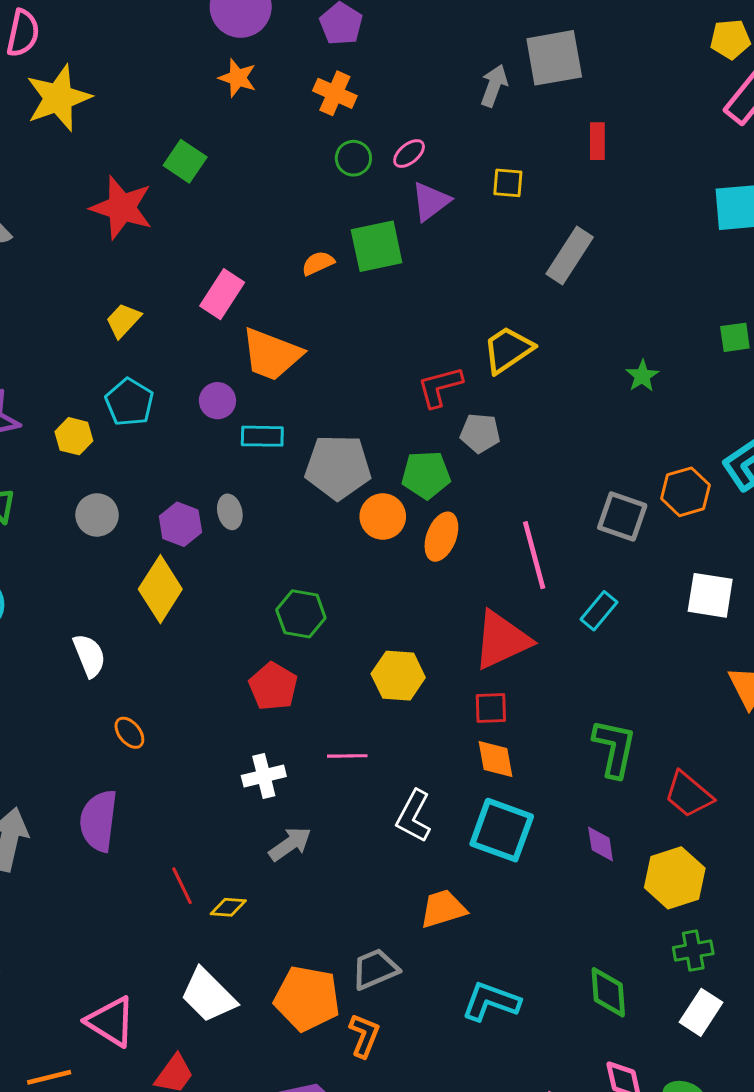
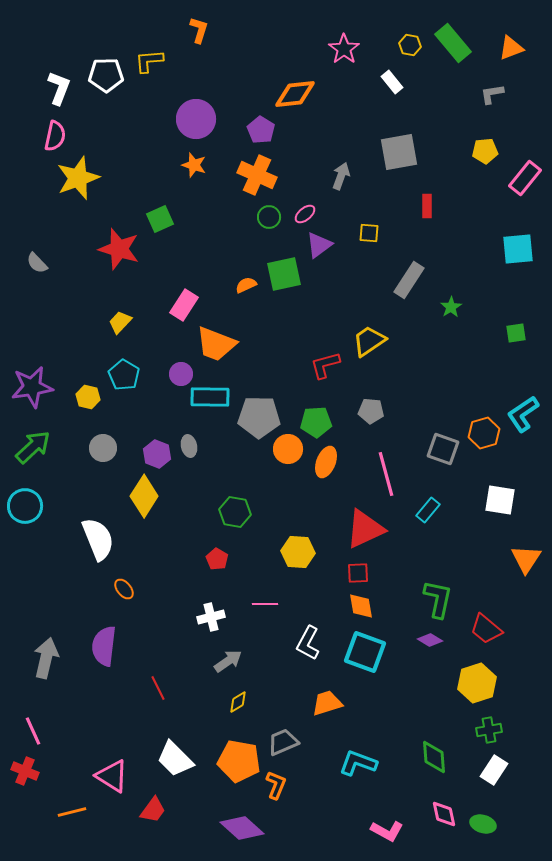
yellow pentagon: (730, 39) -> (485, 151), moved
gray arrow: (494, 86) -> (341, 176), moved
orange cross: (335, 93) -> (257, 175), size x1.4
green square: (185, 161) -> (160, 219), turned 32
green star: (642, 376) -> (451, 307), moved
gray pentagon: (480, 433) -> (371, 411), moved
cyan rectangle: (262, 436) -> (210, 397), size x1.4
white semicircle: (89, 656) -> (98, 539), size x1.5
red pentagon: (273, 686) -> (217, 559), size x0.7
purple diamond: (601, 844) -> (430, 640), moved, turned -50
yellow diamond: (228, 907) -> (238, 702), moved, turned -35

